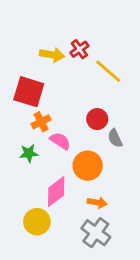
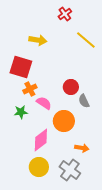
red cross: (79, 49) -> (65, 14), moved
yellow line: (108, 71) -> (86, 40), moved
orange arrow: (97, 203) -> (82, 148), moved
yellow circle: (37, 222) -> (39, 167), moved

